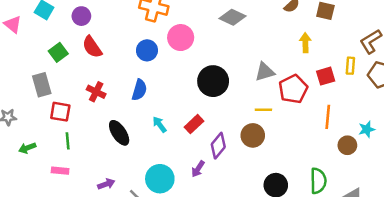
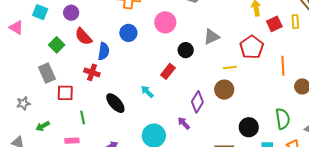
pink circle: (181, 38) -> (165, 22), moved
gray triangle: (265, 72) -> (211, 37), moved
red square: (326, 76) -> (274, 24), moved
black circle: (213, 81) -> (186, 50), size x0.6
blue semicircle: (139, 90) -> (104, 51), moved
red rectangle: (194, 124) -> (168, 71), moved
green line: (68, 141) -> (83, 118), moved
purple arrow: (198, 169) -> (184, 123), turned 112

